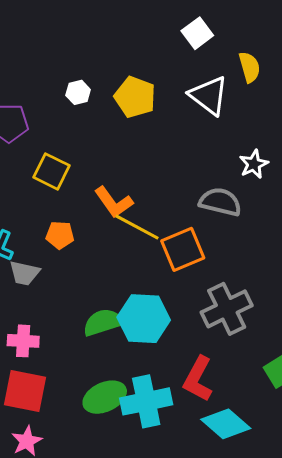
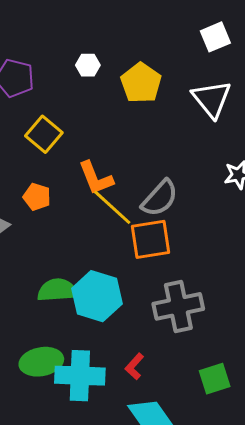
gray semicircle: (220, 202) -> (160, 198), moved, turned 105
red L-shape: (198, 379) -> (134, 366), size x0.6

